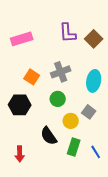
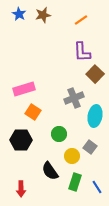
purple L-shape: (68, 33) -> (82, 52), moved
pink rectangle: (22, 39) -> (24, 89), moved
gray cross: (61, 72) -> (74, 98), moved

